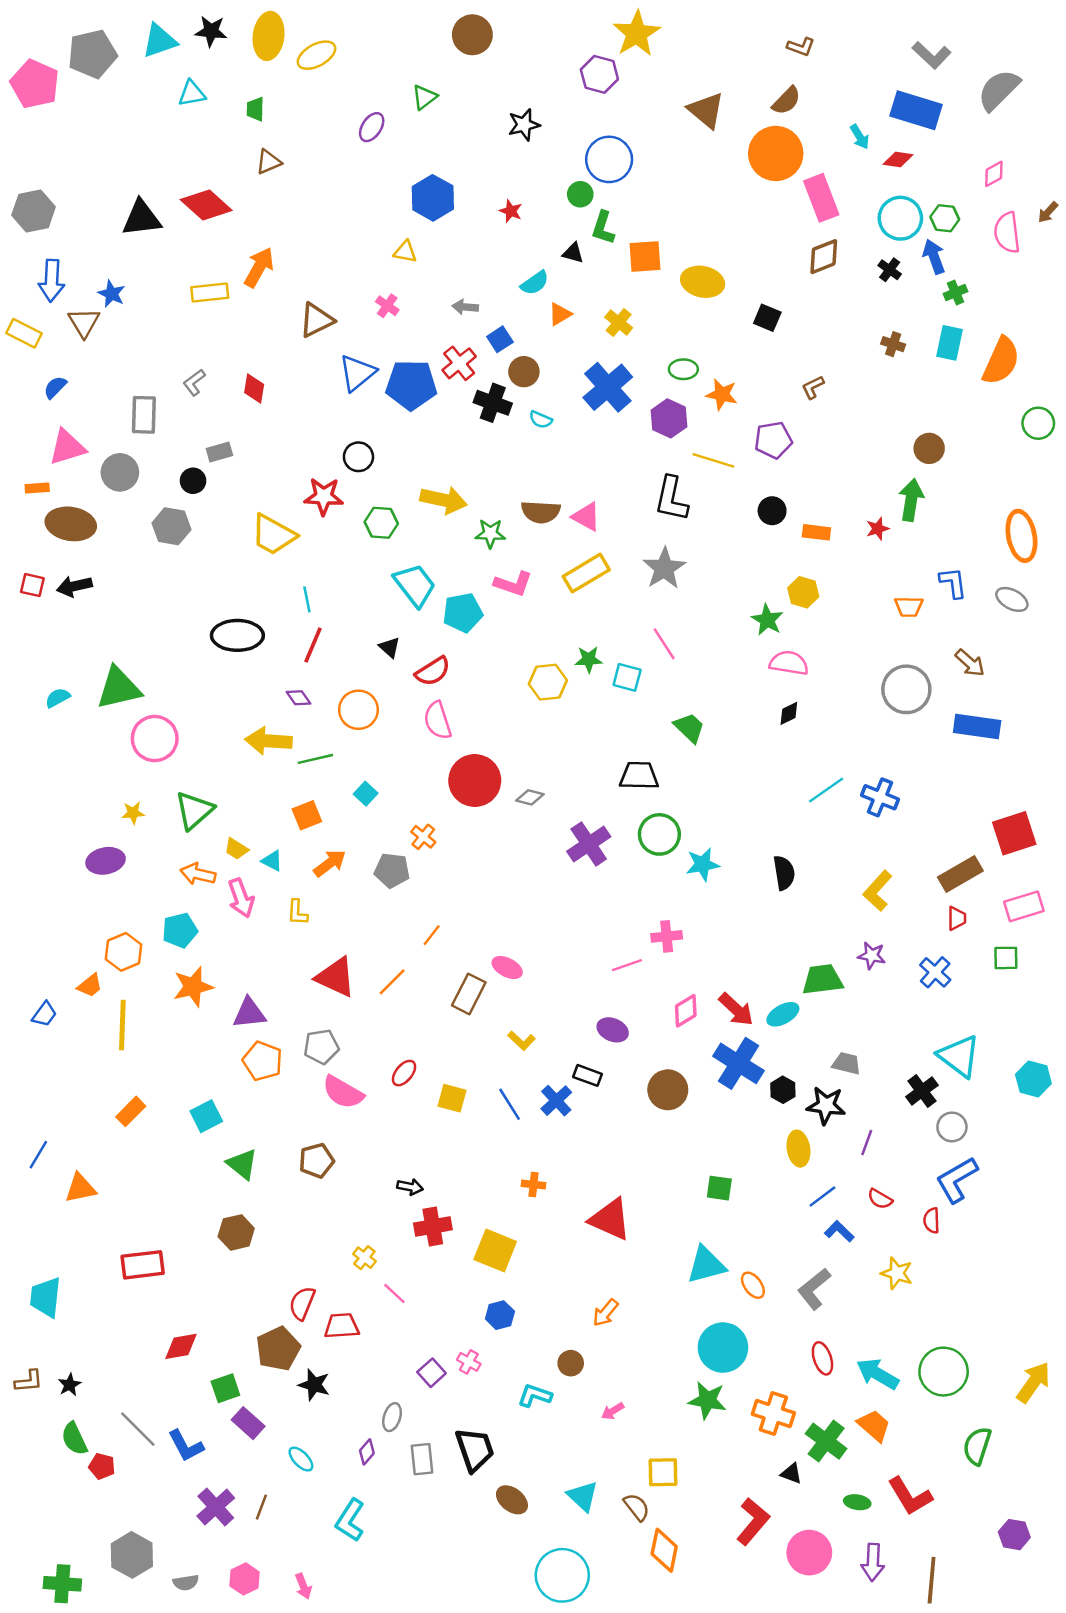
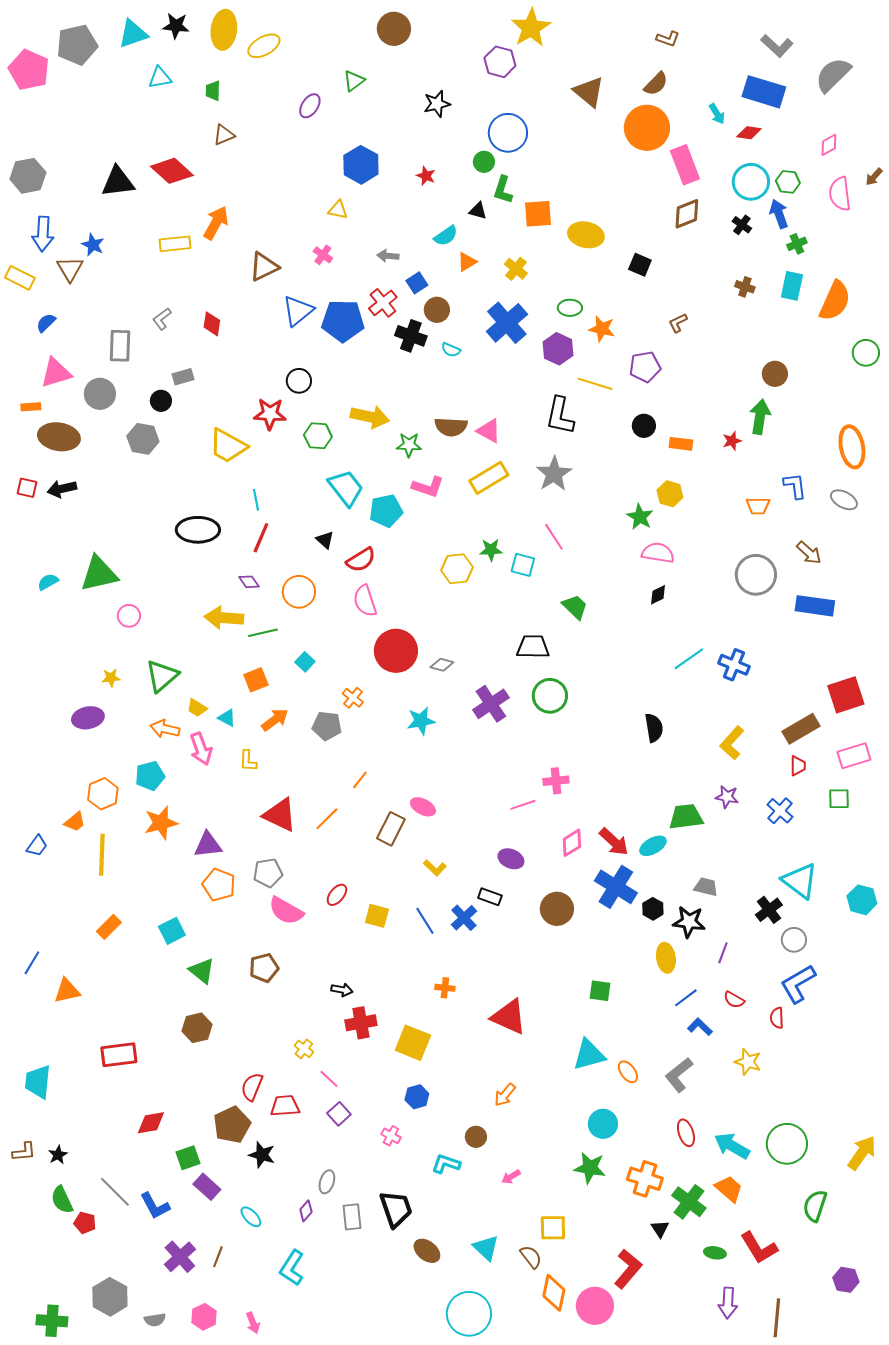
pink circle: (155, 739) -> (129, 616), size x0.6
cyan star: (703, 864) -> (421, 721), moved
cyan circle: (723, 1348) -> (603, 1124), size x0.7
purple square: (432, 1373) -> (339, 1114), moved
black triangle: (791, 1473) -> (660, 1229), turned 36
pink circle: (809, 1553) -> (595, 1306), moved

